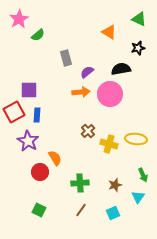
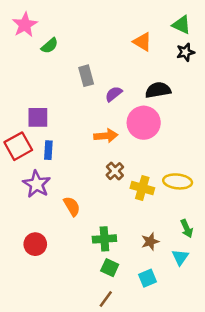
black star: (138, 48) -> (185, 52), moved
orange arrow: (81, 92) -> (106, 136), moved
red circle: (40, 172) -> (35, 244), moved
green square: (39, 210) -> (110, 268), moved
brown line: (81, 210) -> (106, 299), moved

